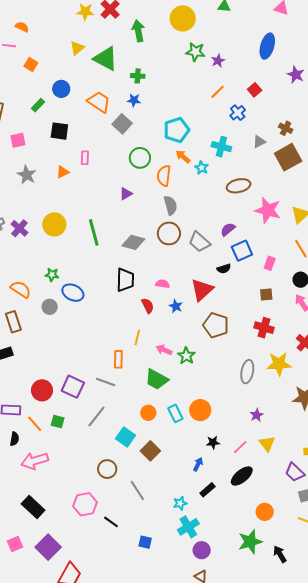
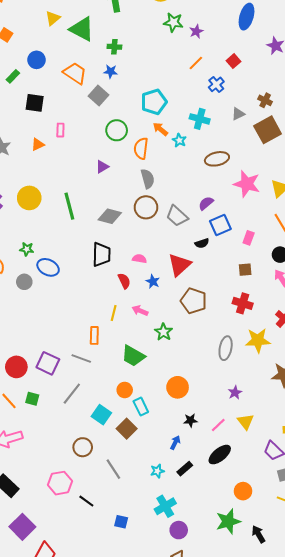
pink arrow: (164, 350) -> (140, 311), moved
cyan rectangle: (175, 413) -> (141, 407), moved
cyan star: (180, 503) -> (157, 471), moved

